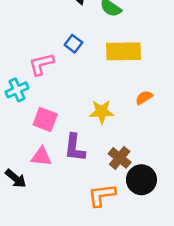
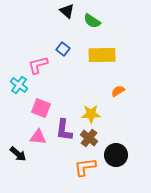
cyan cross: (17, 90) -> (19, 85), turned -30
yellow star: (102, 112) -> (91, 114), moved
brown cross: (120, 158) -> (89, 138), moved

